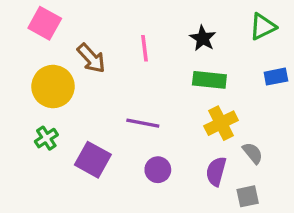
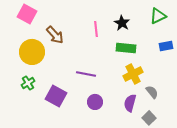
pink line: (145, 48) -> (96, 29), moved
gray square: (248, 196) -> (149, 118), turned -32

